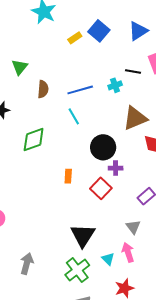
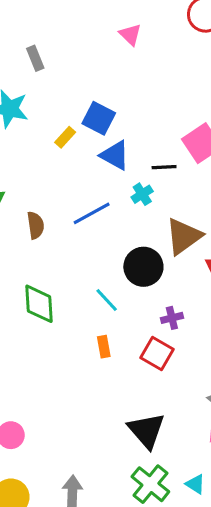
blue triangle: (138, 31) -> (115, 155), moved, turned -45
cyan line: (74, 116) -> (107, 300), moved
green diamond: (34, 139) -> (39, 304), turned -60
black circle: (103, 147) -> (143, 267), moved
cyan triangle: (108, 259) -> (195, 484), moved

